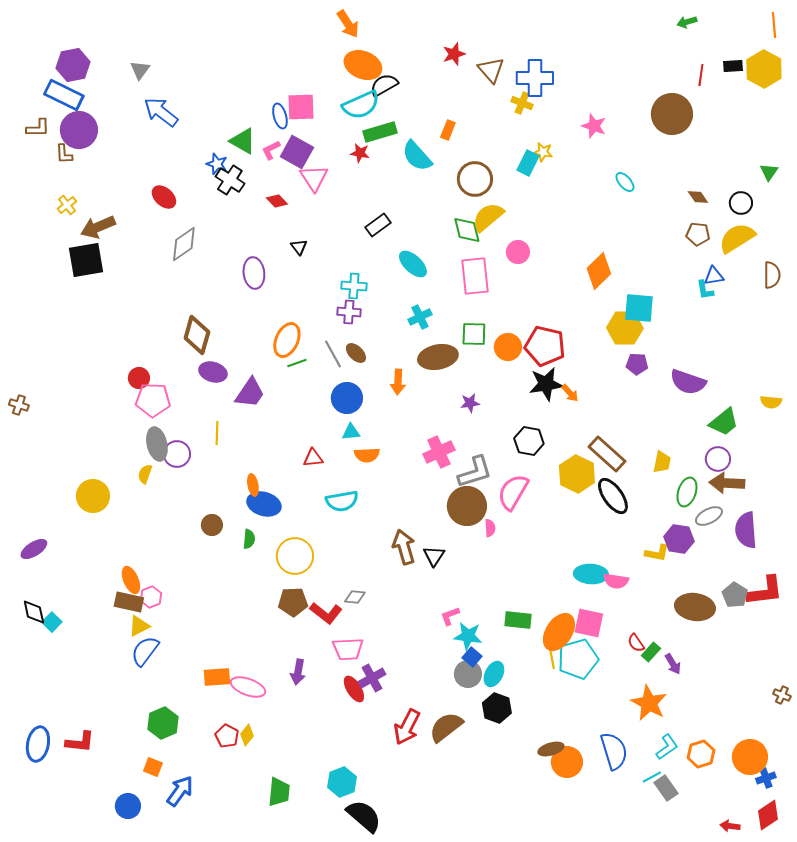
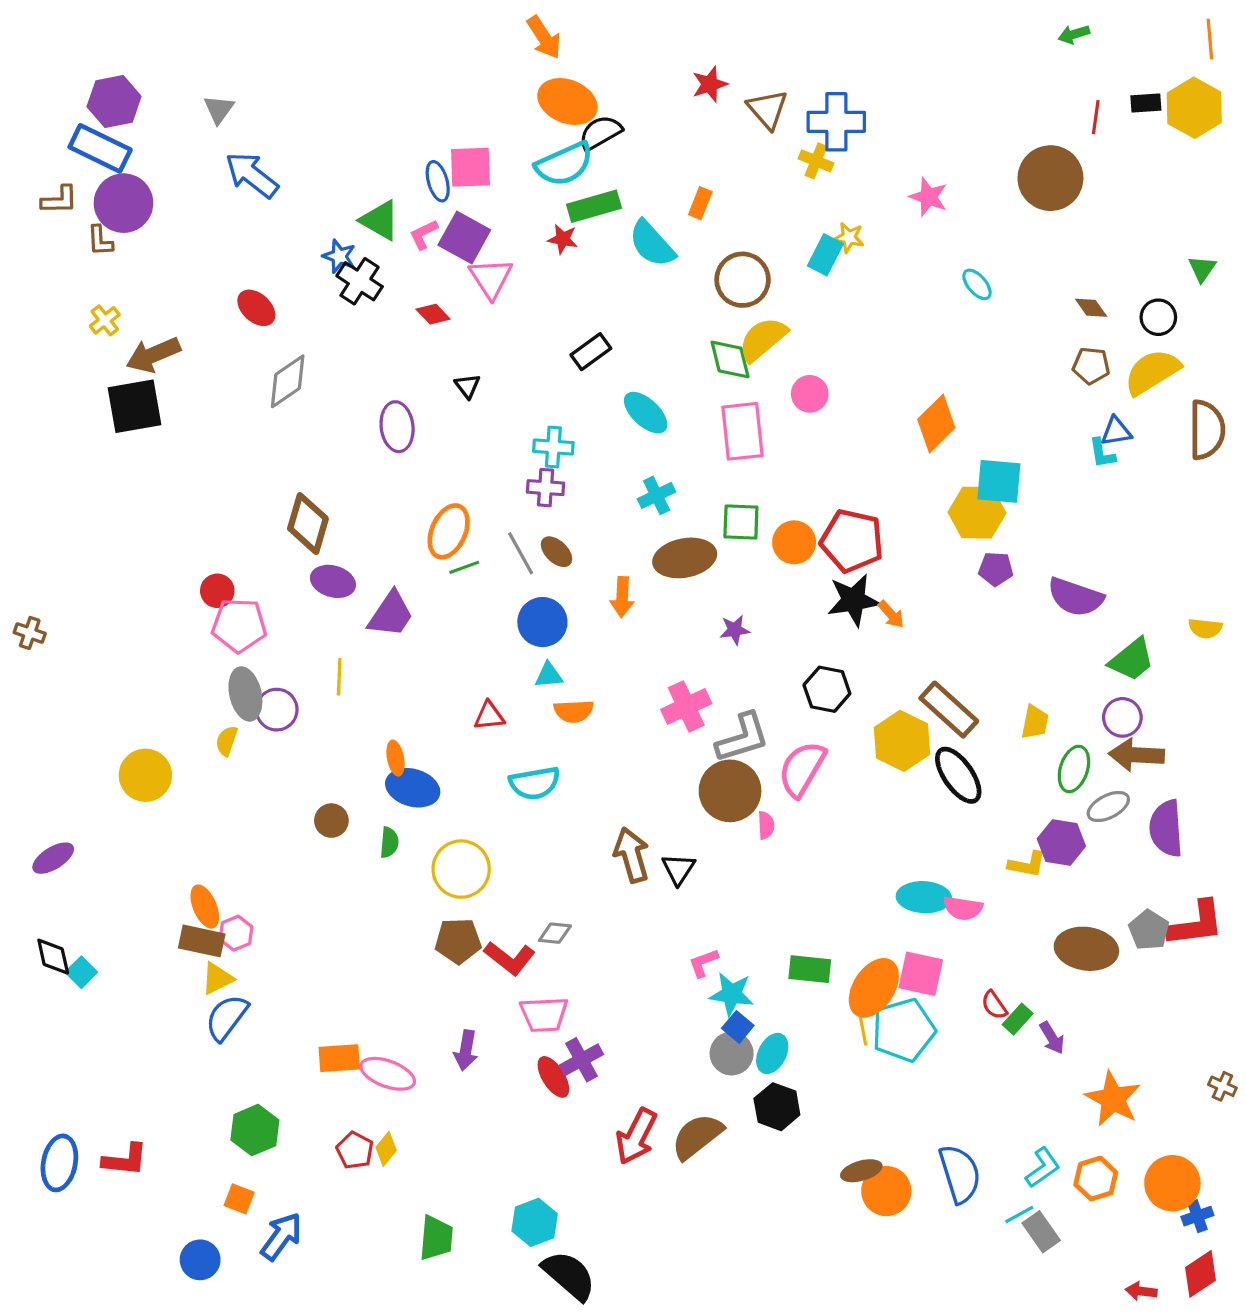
brown semicircle: (772, 275) -> (1207, 430), size x1.4
orange star: (649, 703) -> (1113, 1099), moved

